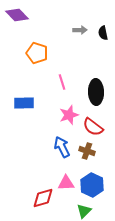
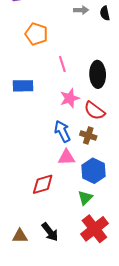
pink triangle: (66, 183) -> (67, 157), moved

